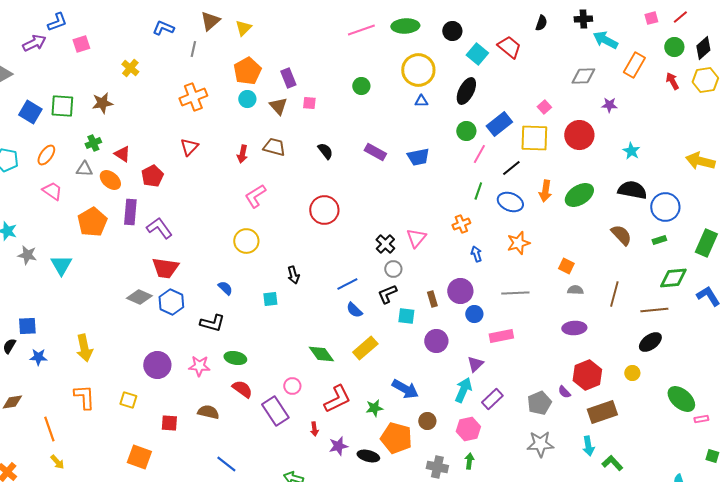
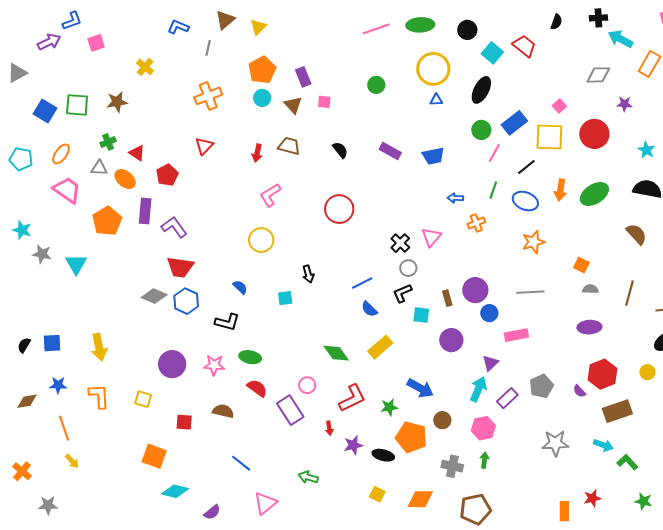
pink trapezoid: (52, 191) -> (67, 190), size x1.4
blue arrow: (476, 254) -> (455, 198), moved, turned -70
blue square: (27, 326) -> (52, 343), moved
blue star: (38, 357) -> (58, 385), moved
gray pentagon: (539, 403) -> (541, 386), moved
cyan arrow: (588, 446) -> (603, 445), turned -60

